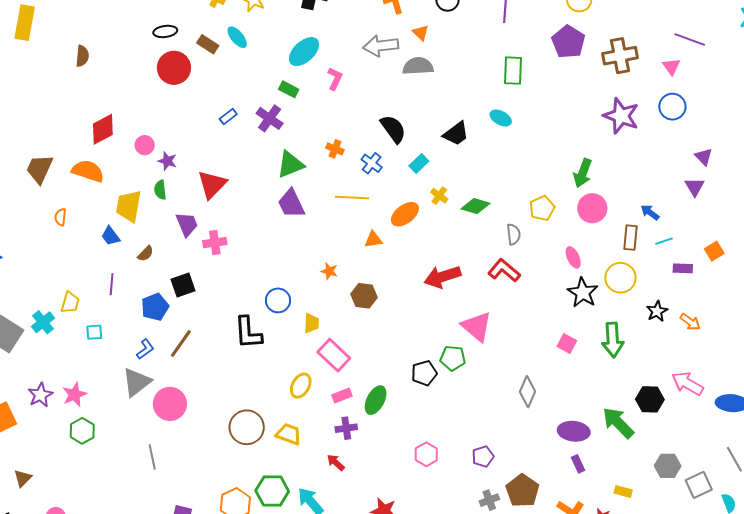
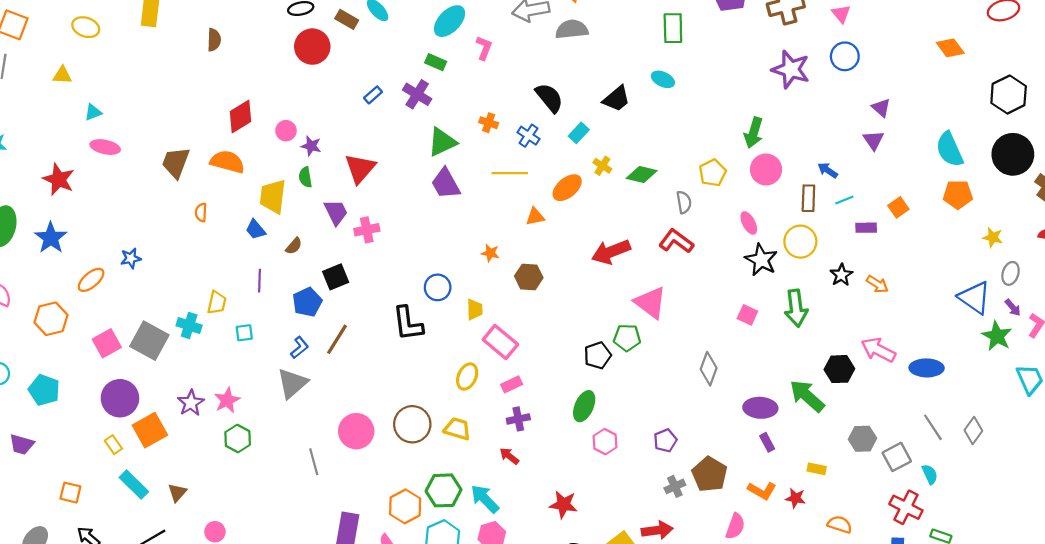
cyan cross: (43, 322) -> (189, 326), turned -30
green ellipse: (376, 400) -> (584, 406), moved
pink circle: (170, 404) -> (356, 431), moved

